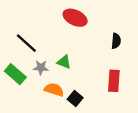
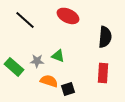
black semicircle: (116, 41) -> (105, 37), size x1.5
black line: (26, 43) -> (25, 20), moved
black square: (75, 98) -> (68, 89), turned 32

